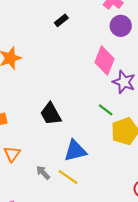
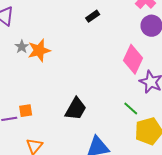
black trapezoid: (51, 114) -> (76, 109), turned -125

